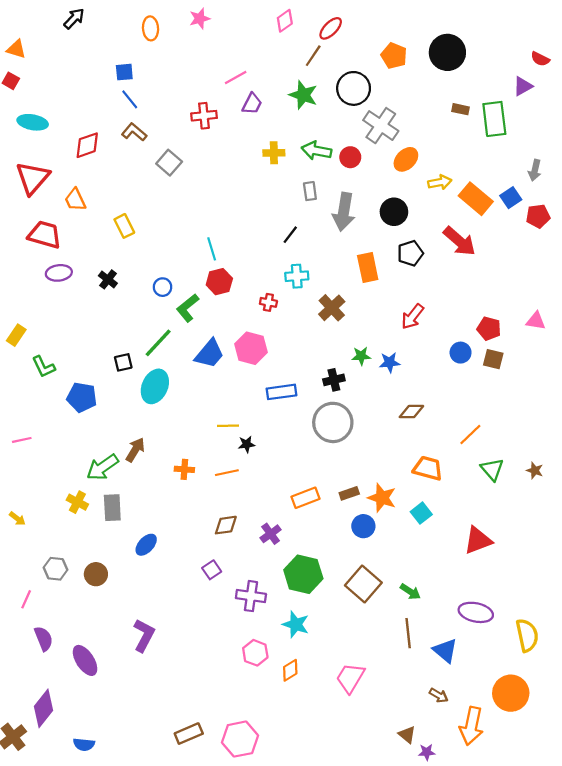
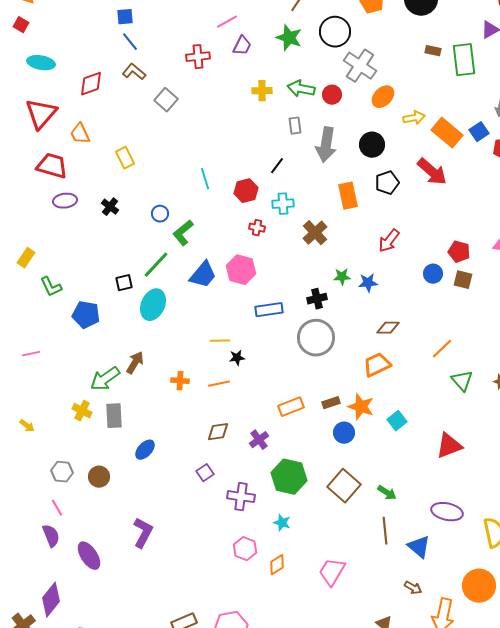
red hexagon: (219, 282) -> (246, 191), moved
orange trapezoid: (428, 468) -> (377, 365), moved, turned -40
pink line: (26, 599) -> (57, 508), moved, turned -54
cyan star: (296, 624) -> (282, 523), size x0.7

